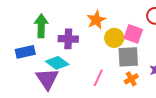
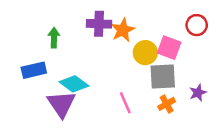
green arrow: (41, 26) -> (54, 38), size x0.7
purple cross: (68, 39) -> (99, 24), moved
pink line: (98, 78) -> (125, 103), turned -48

